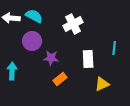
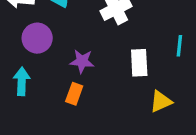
purple circle: (32, 41) -> (37, 38), moved
orange rectangle: (60, 79) -> (74, 94), moved, turned -32

